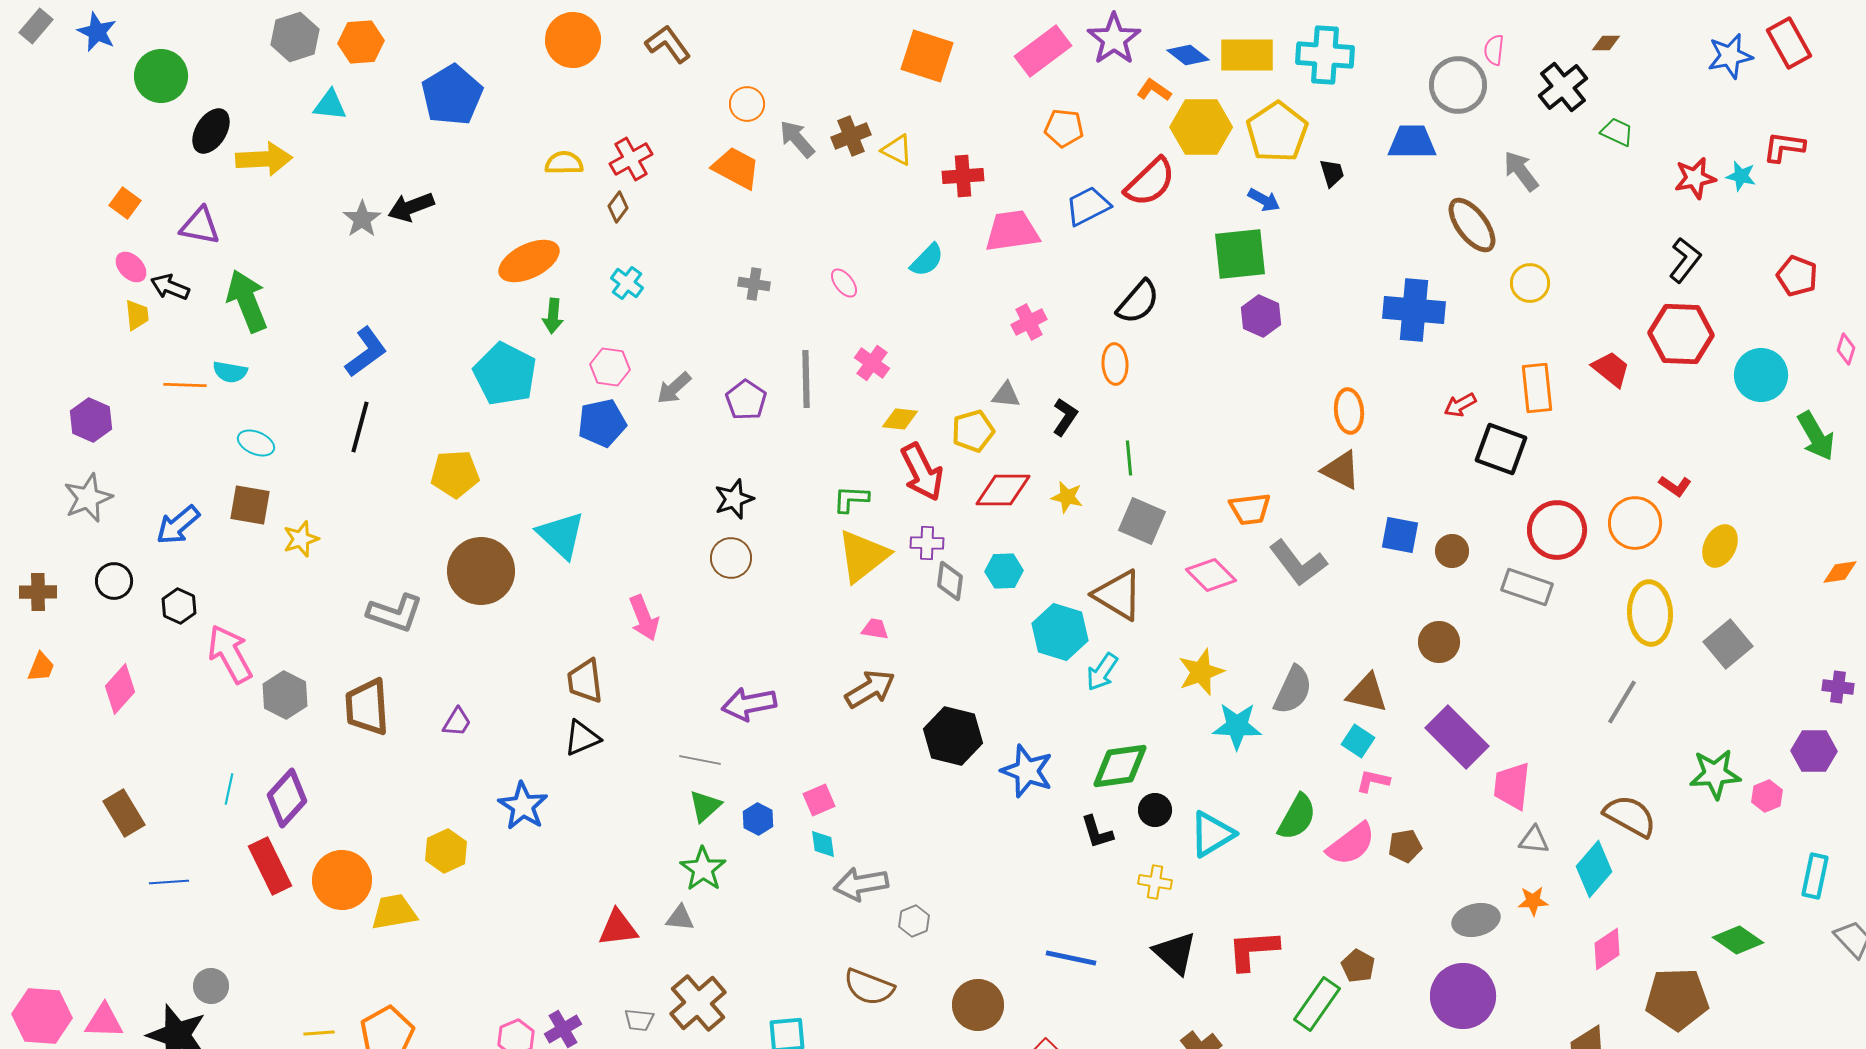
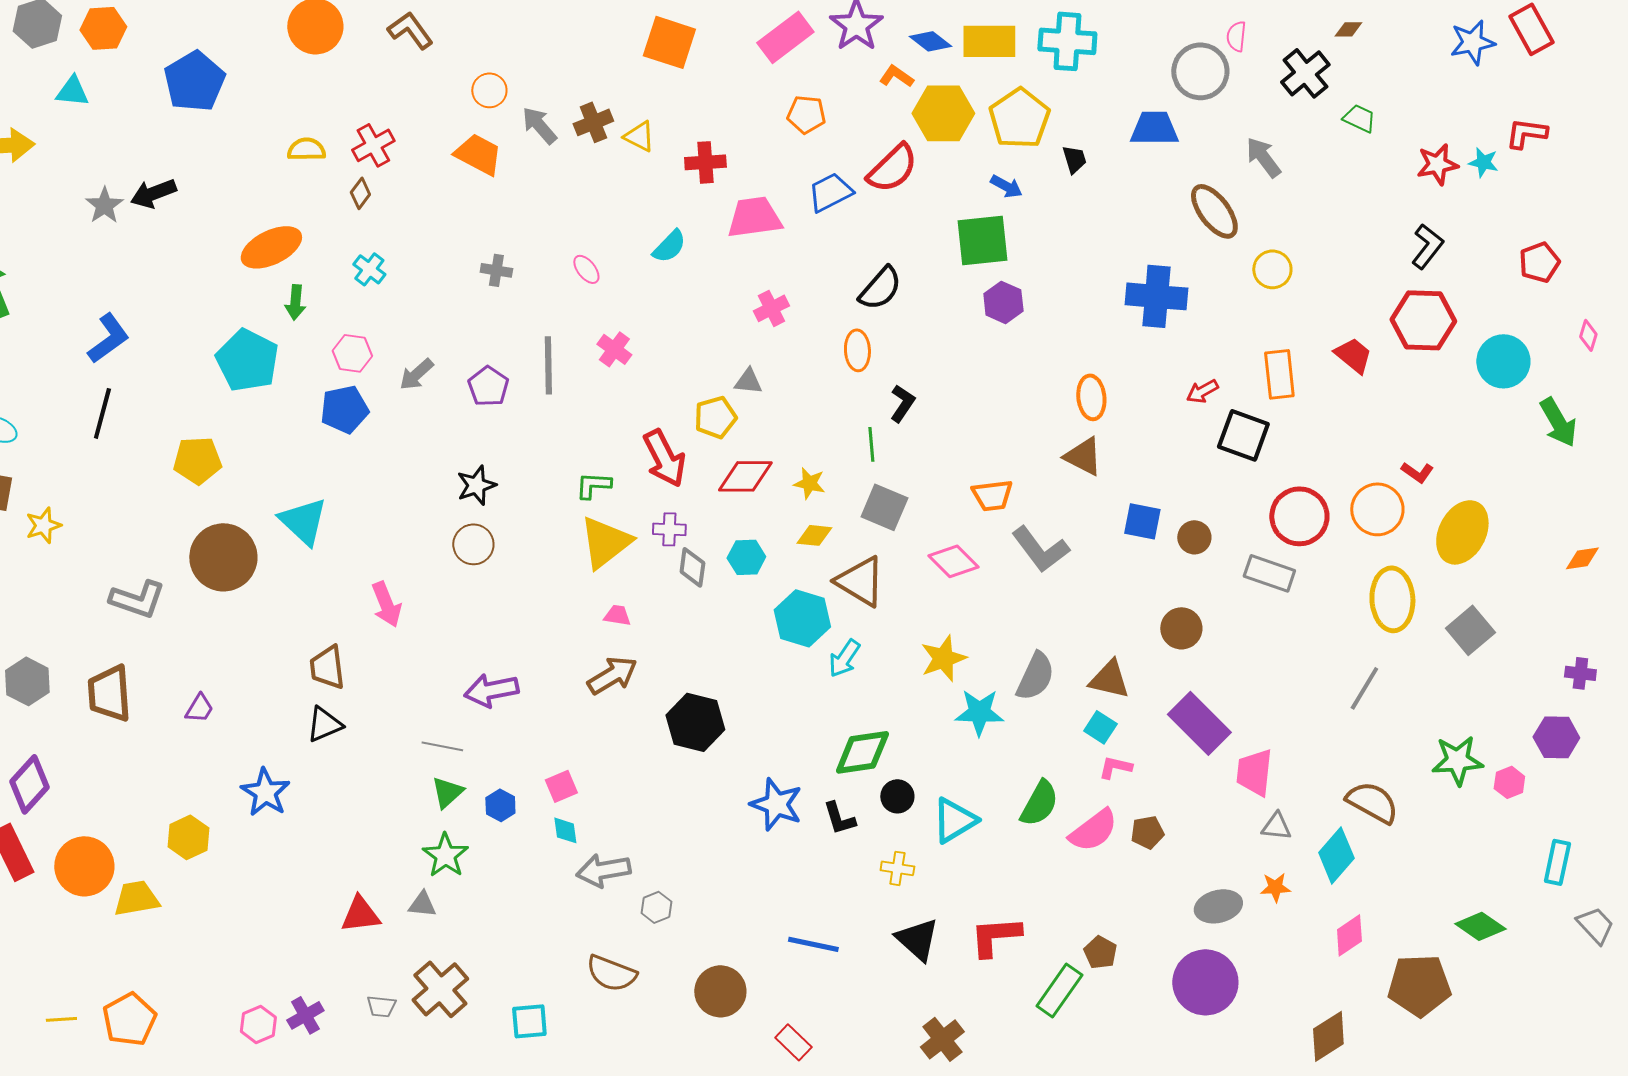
red pentagon: (1797, 276) -> (1539, 262), turned 30
black L-shape: (1065, 417) -> (902, 403), moved
yellow diamond: (900, 419) -> (814, 535), moved
yellow ellipse: (1720, 546) -> (1462, 532), size x1.5
blue star: (1027, 771) -> (776, 804), moved

